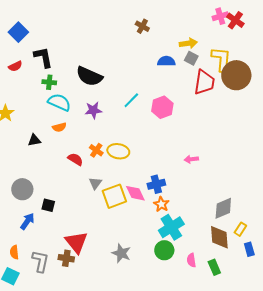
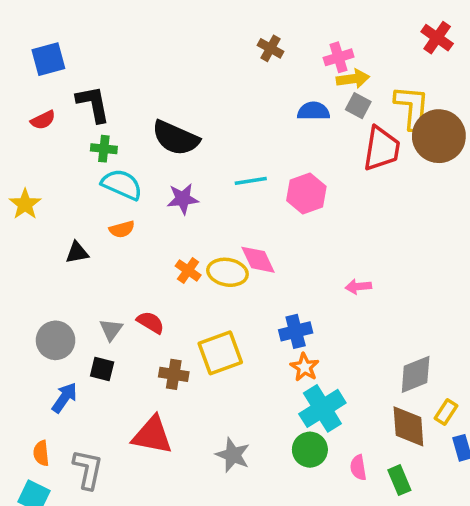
pink cross: (220, 16) -> (339, 57), moved
blue square: (18, 32) -> (48, 59), turned 30
cyan line: (131, 100) -> (251, 181), turned 36
red semicircle: (75, 159) -> (150, 322), moved
gray triangle: (95, 183) -> (111, 330), moved
pink diamond: (135, 193) -> (258, 260), moved
red triangle: (76, 242) -> (152, 435), turned -40
brown cross: (66, 258) -> (174, 374), moved

